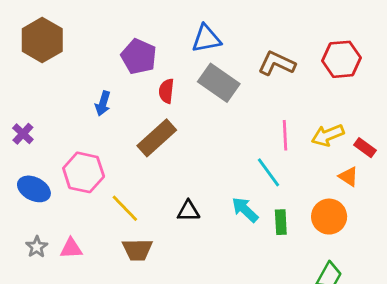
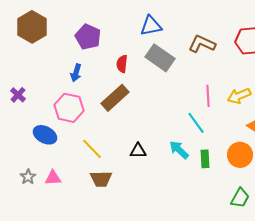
purple pentagon: (139, 57) -> (88, 37), moved
pink hexagon: (84, 172) -> (69, 108), moved
blue ellipse: (34, 189) -> (45, 135), moved

